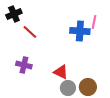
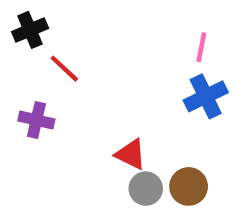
blue cross: (80, 31) -> (206, 96), moved, turned -30
purple cross: (24, 65) -> (36, 120), moved

